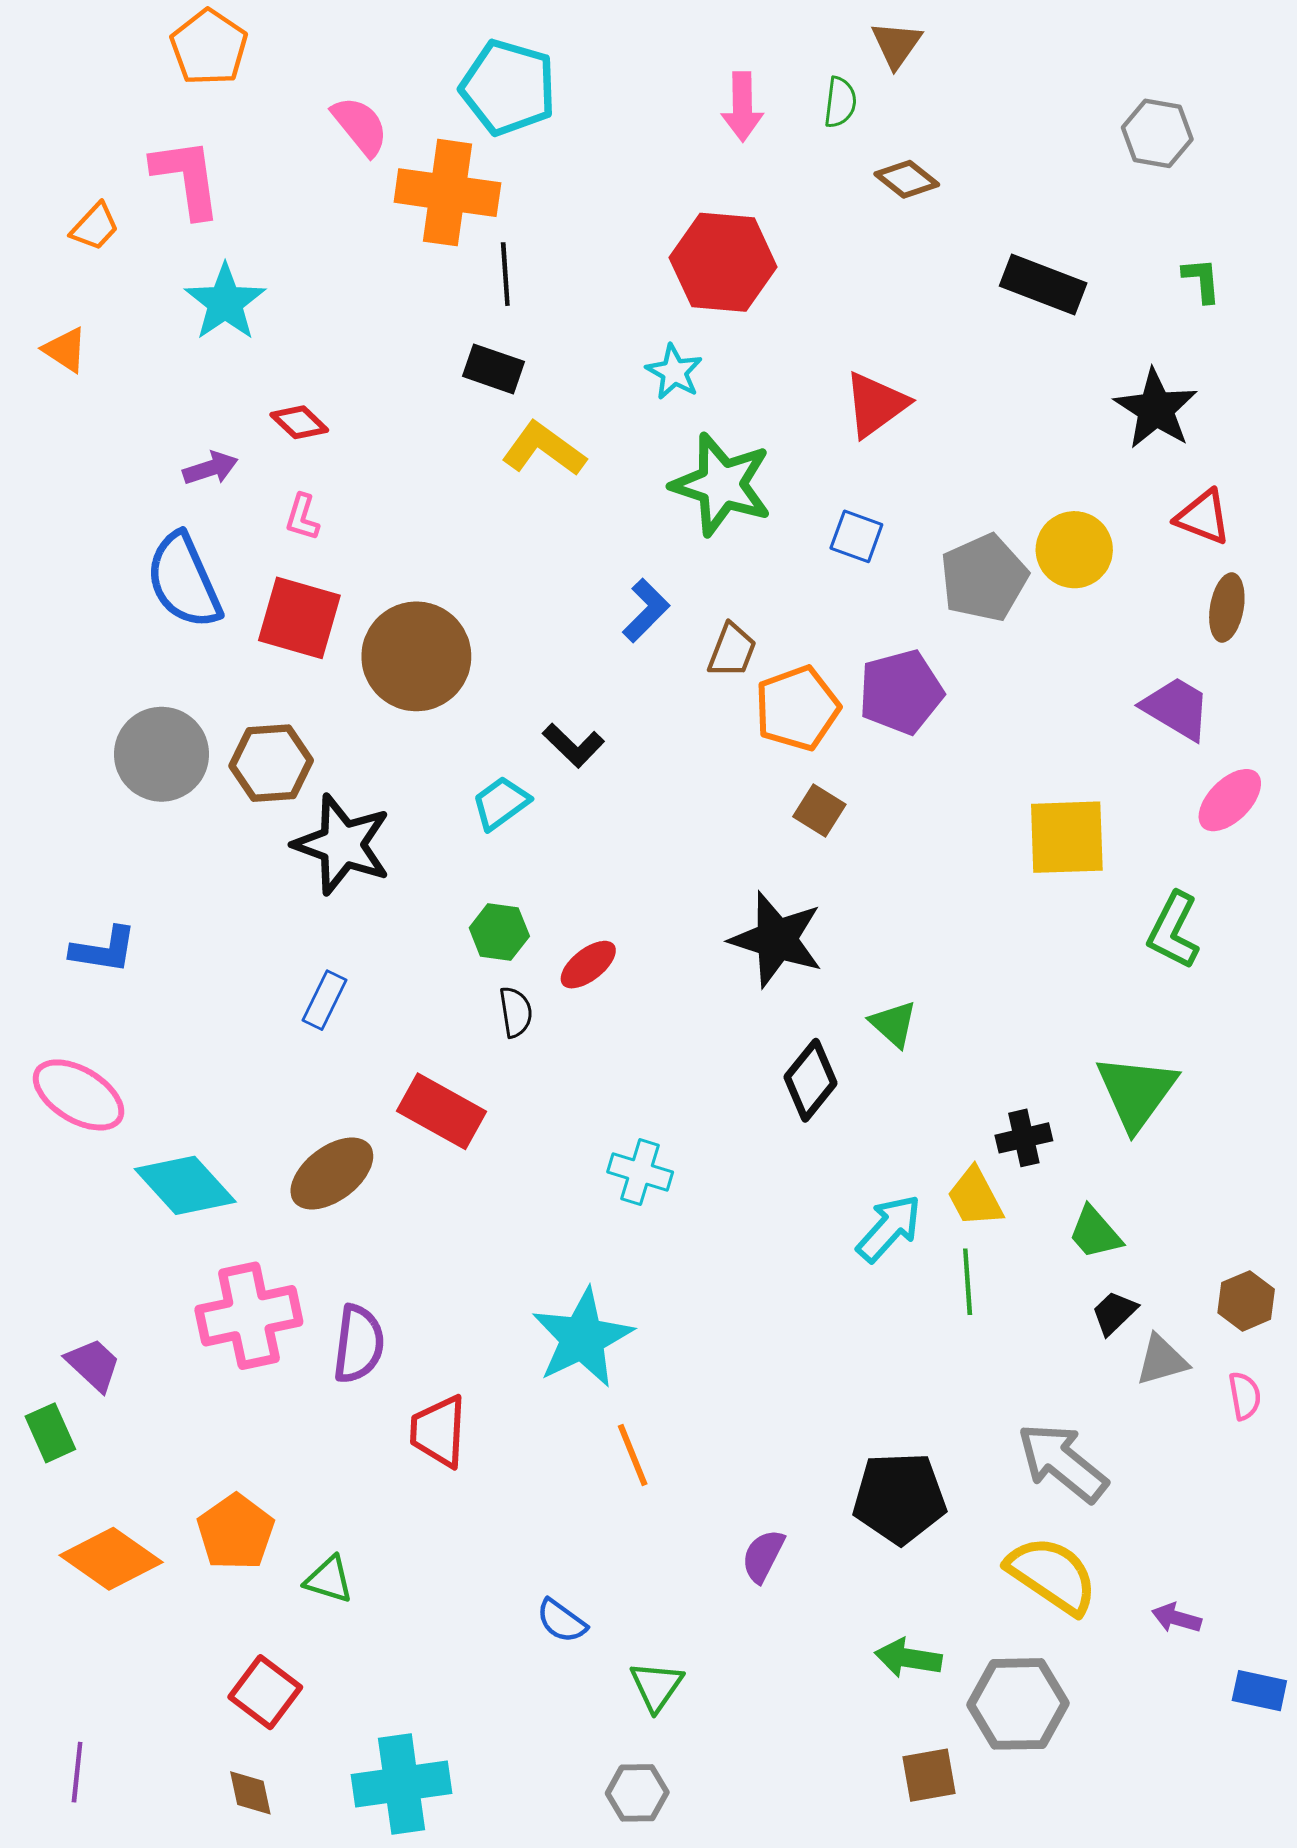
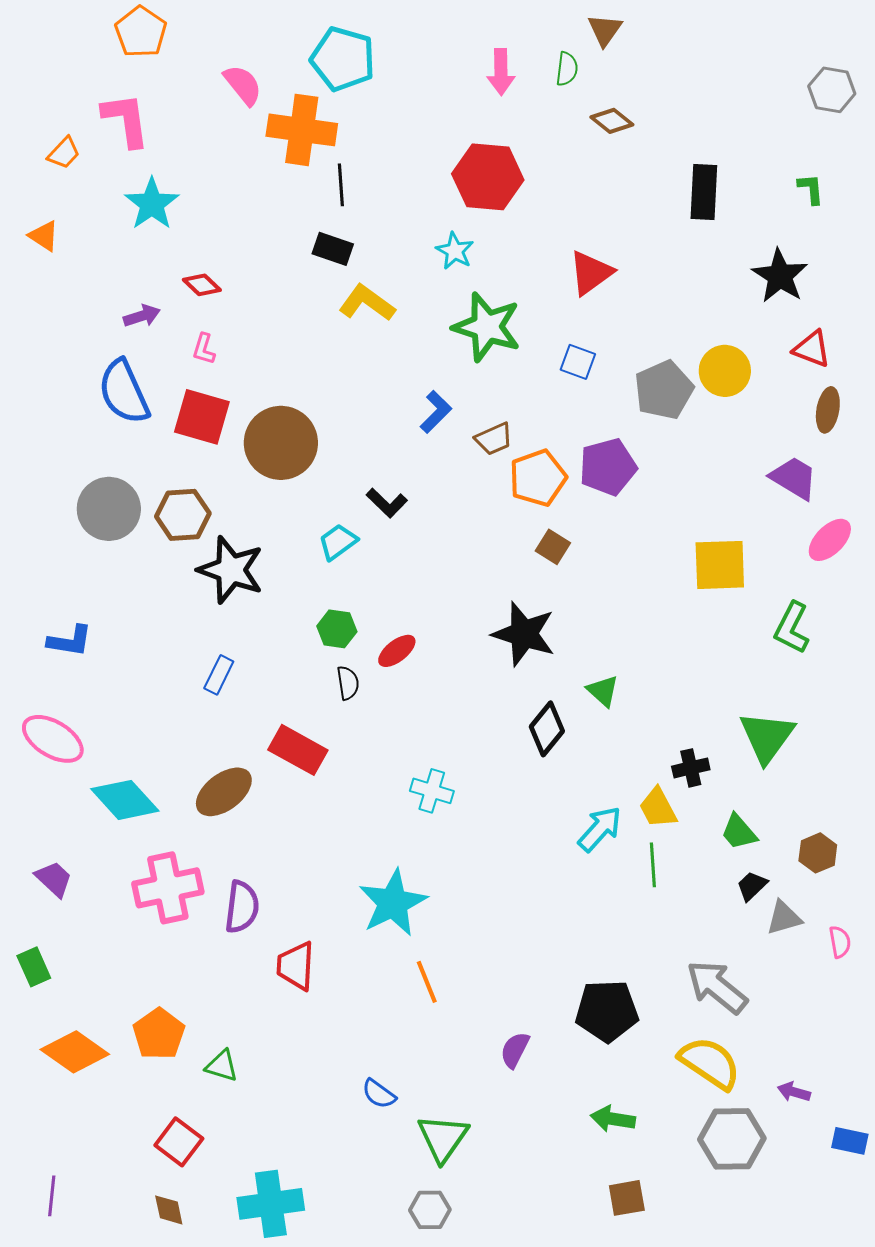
gray hexagon: (1157, 133) -> (832, 90), moved
black rectangle: (1043, 284) -> (704, 192), turned 72
brown trapezoid: (732, 650) -> (494, 439), turned 45
brown hexagon: (1246, 1301) -> (818, 853), moved
purple trapezoid: (93, 1365) -> (54, 879), moved
green triangle: (656, 1686) -> (443, 1138), size x1.4
gray hexagon: (1018, 1704) -> (732, 1139), moved

